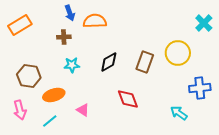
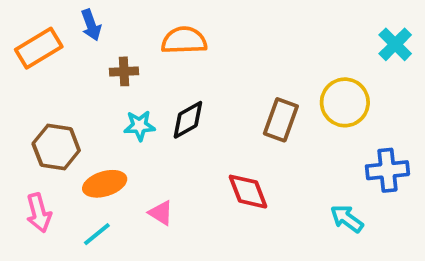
blue arrow: (70, 13) -> (91, 25), moved
black diamond: (109, 62) -> (188, 120), moved

